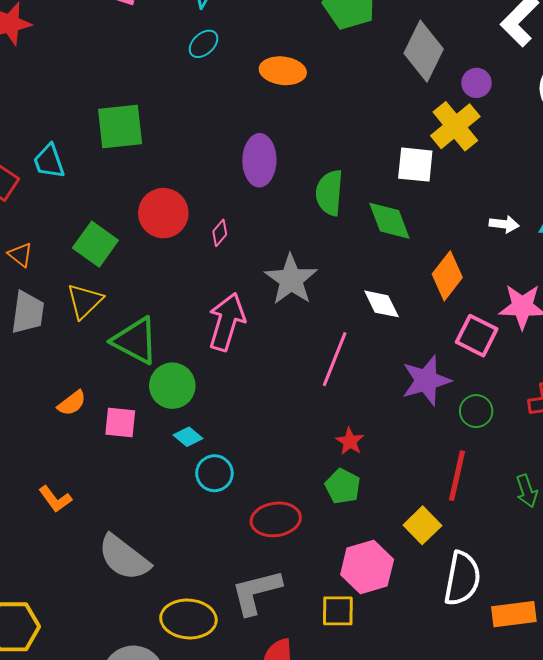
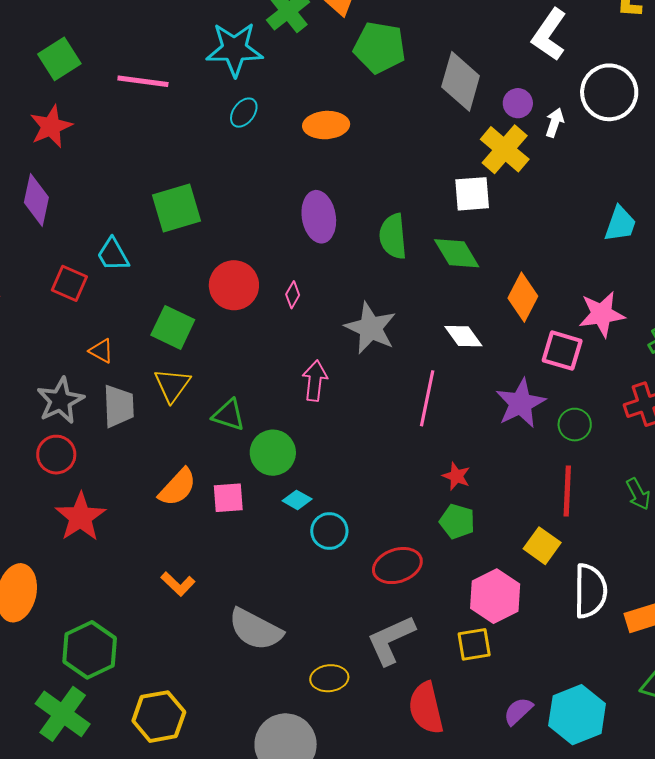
white arrow: (504, 224) -> (555, 123), moved, turned -68
pink arrow: (227, 322) -> (315, 381), size x0.7
green triangle: (135, 341) -> (229, 415), size x0.7
orange semicircle: (72, 403) -> (177, 487), size x1.4
yellow ellipse: (188, 619) -> (329, 678), size x0.7

